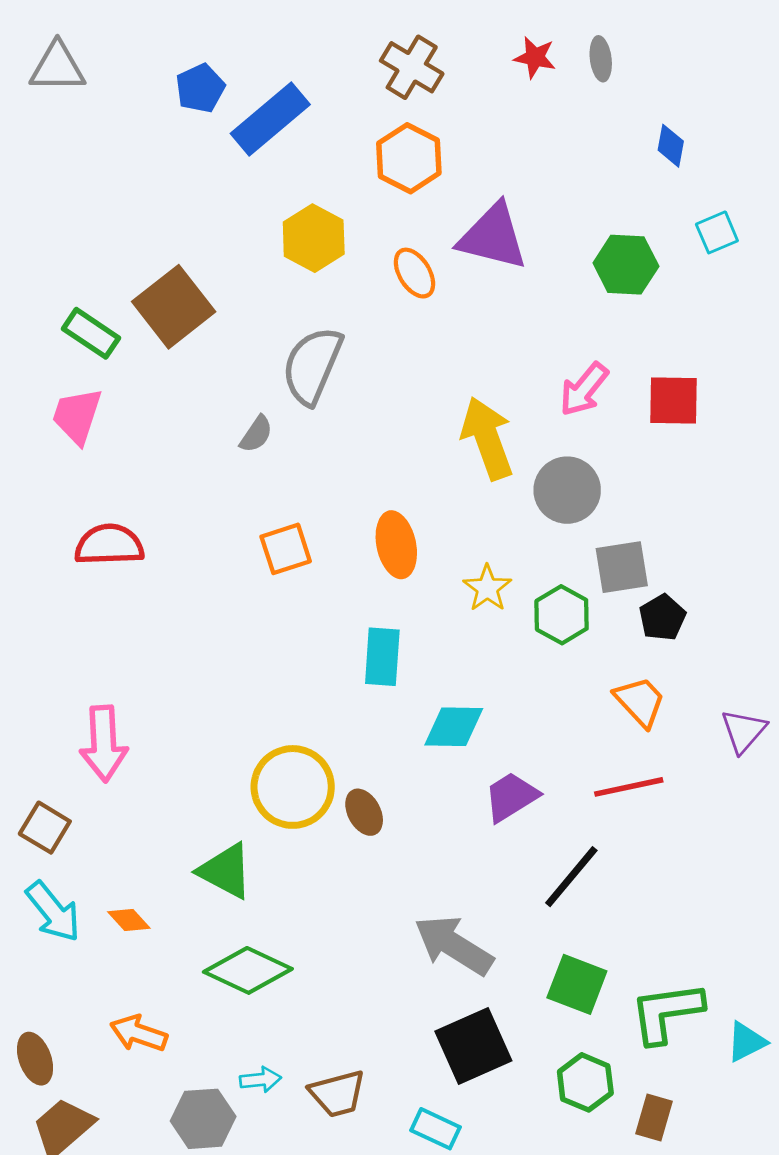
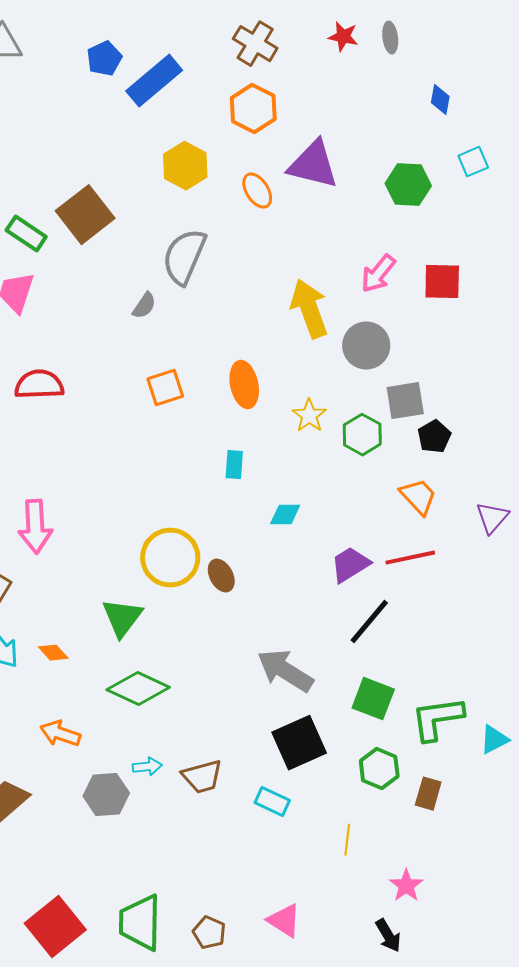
cyan rectangle: (382, 657) -> (234, 465), size x0.7
cyan diamond: (454, 727) -> (285, 515), size x0.7
purple trapezoid: (511, 797) -> (350, 565), moved
green triangle: (225, 871) -> (122, 618), turned 39

